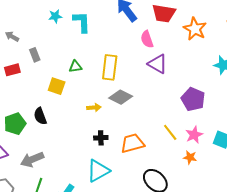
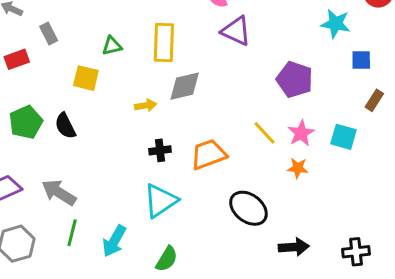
gray diamond: (121, 97) -> (185, 86), turned -35
green pentagon: (15, 124) -> (26, 122), moved
gray arrow: (32, 159) -> (59, 192), turned 60

